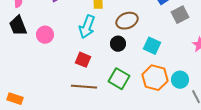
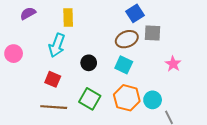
gray square: (180, 15) -> (153, 33), turned 30
brown ellipse: (127, 21) -> (127, 39), moved

